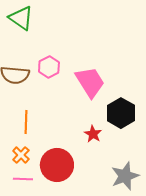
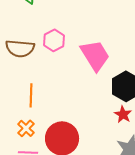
red star: (93, 134) -> (123, 114), moved

